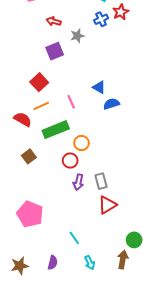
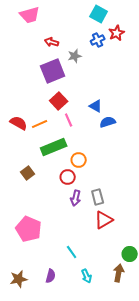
purple square: (55, 51) -> (53, 71), size x1.4
red square: (39, 82) -> (59, 101), moved
red semicircle: (23, 119) -> (19, 123), moved

